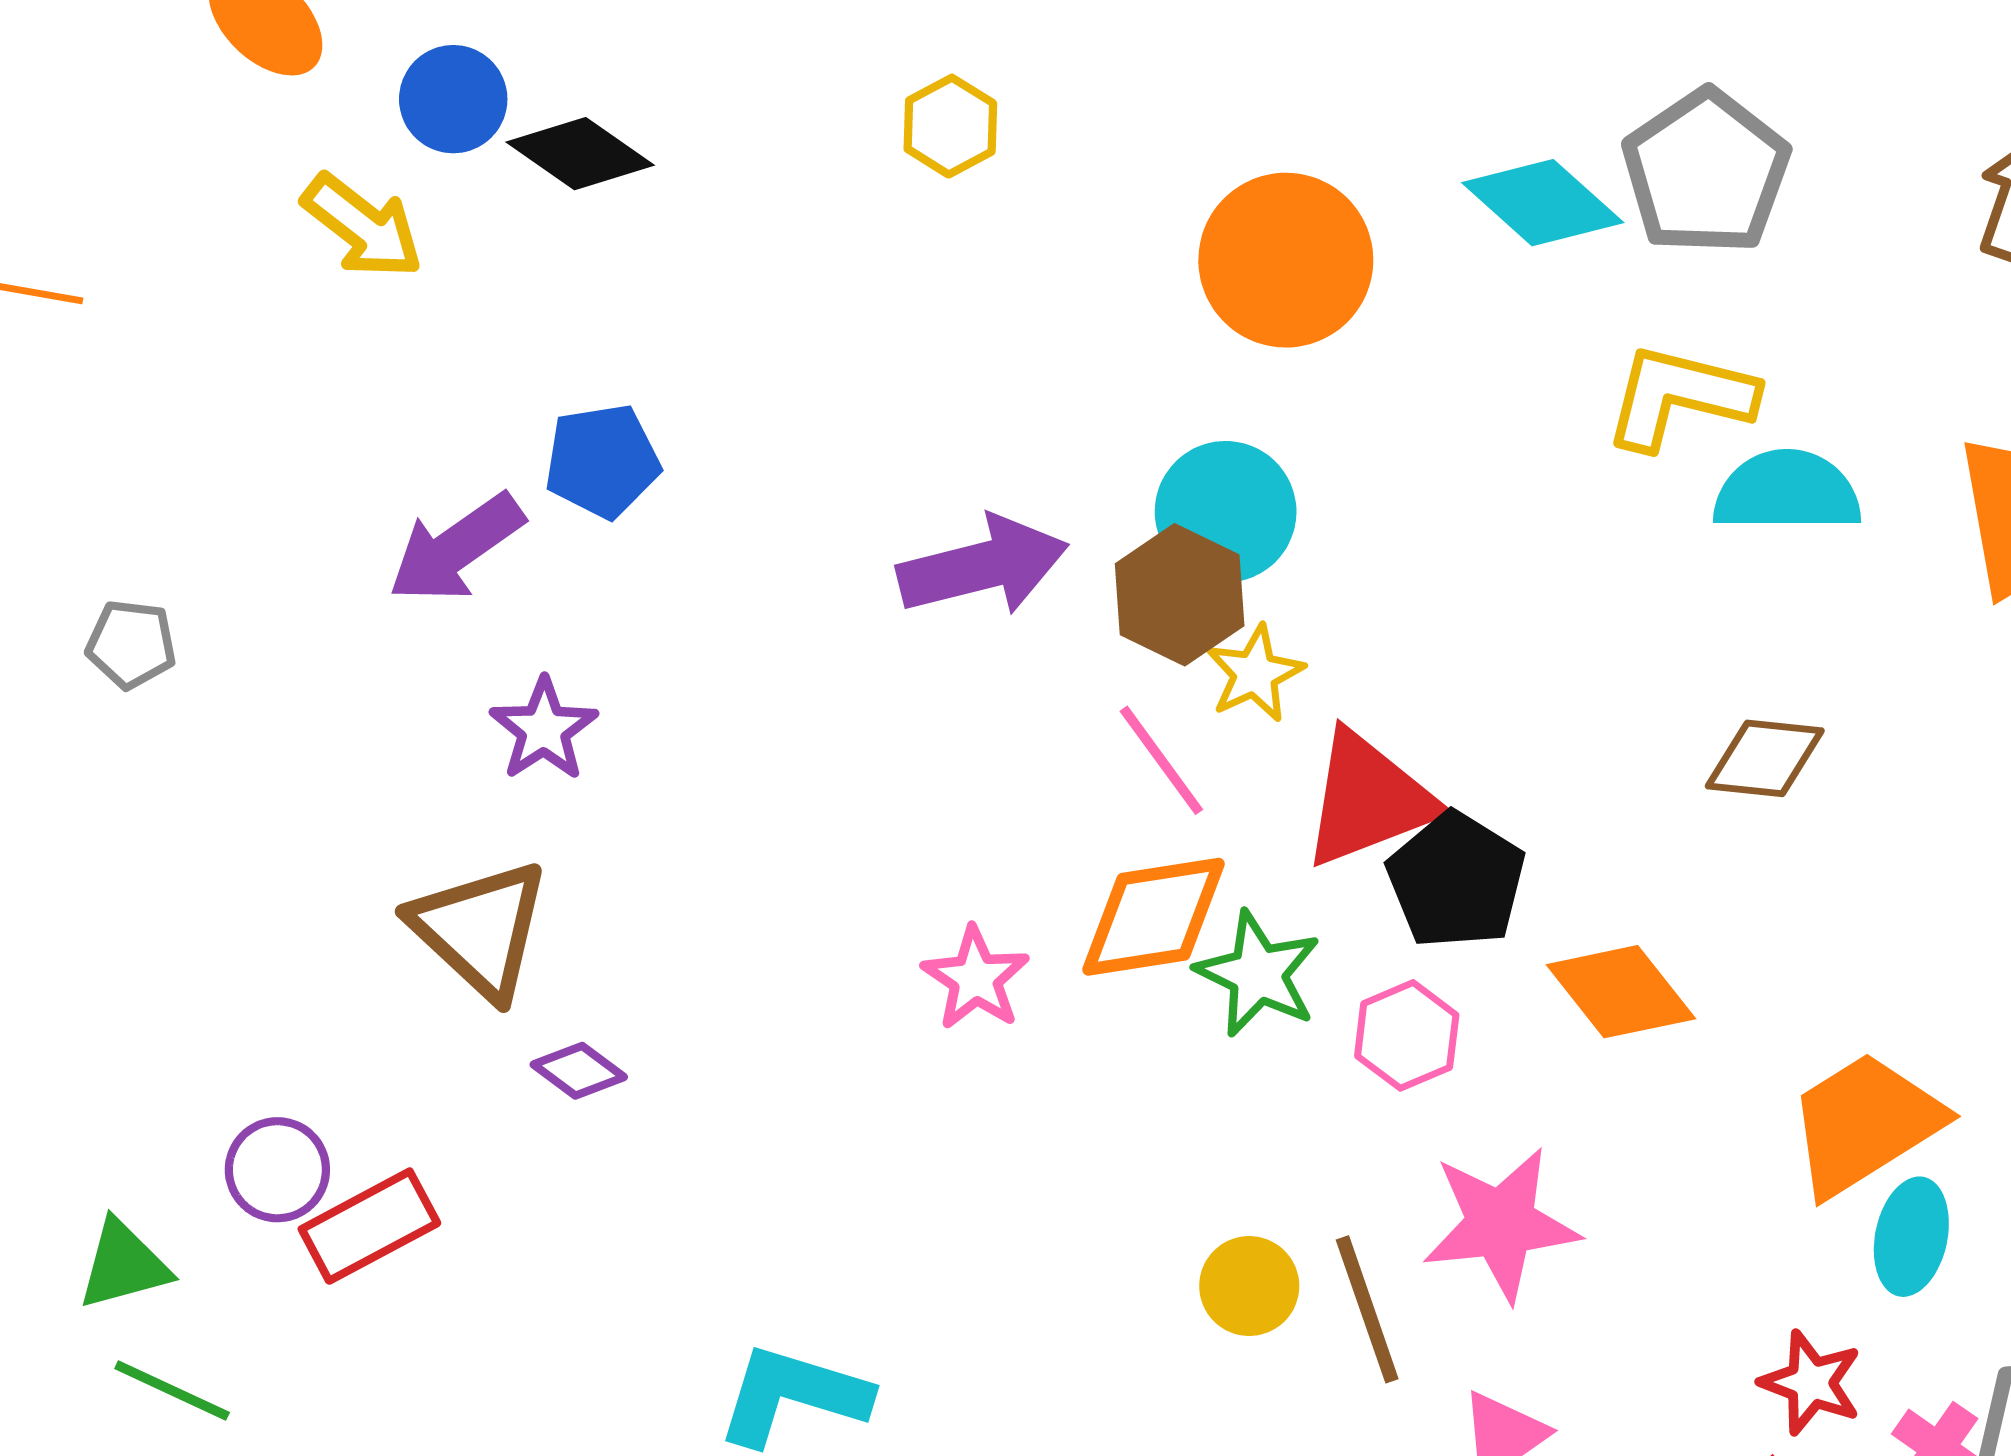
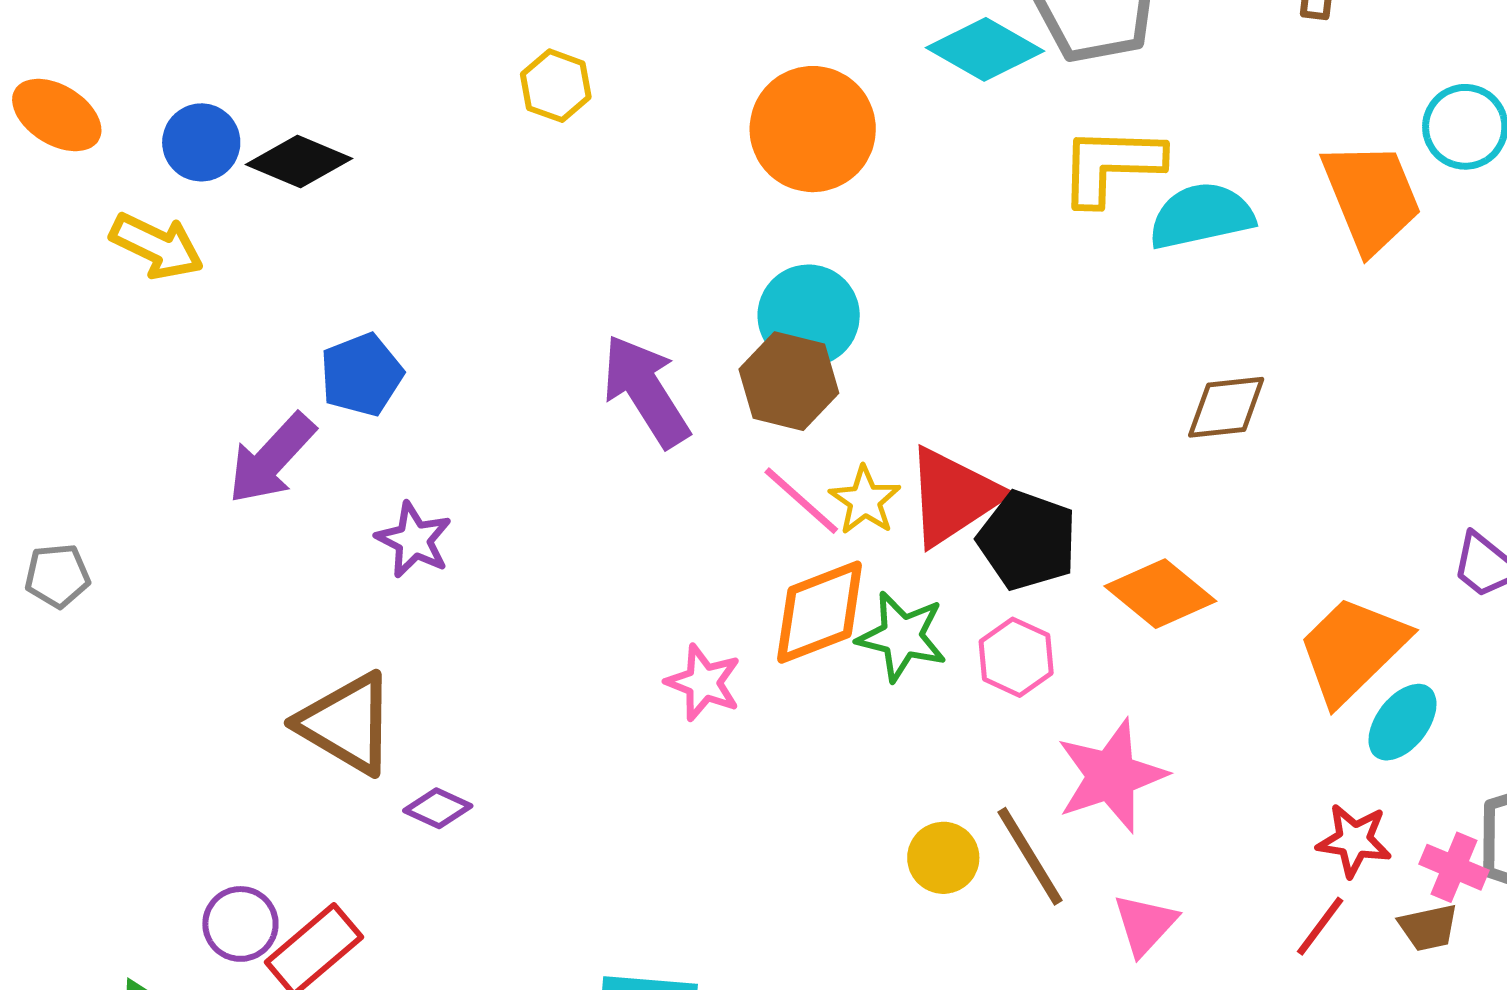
purple arrow: (983, 566) -> (646, 391), turned -96
yellow star: (1255, 674) -> (865, 500), moved
purple star: (544, 729) -> (414, 540), moved
cyan ellipse: (1911, 1237) -> (1403, 722), turned 38

